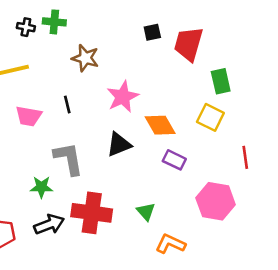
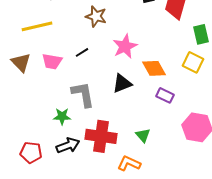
black line: (67, 104) -> (82, 52), turned 72
orange L-shape: (170, 244) -> (129, 163), moved

